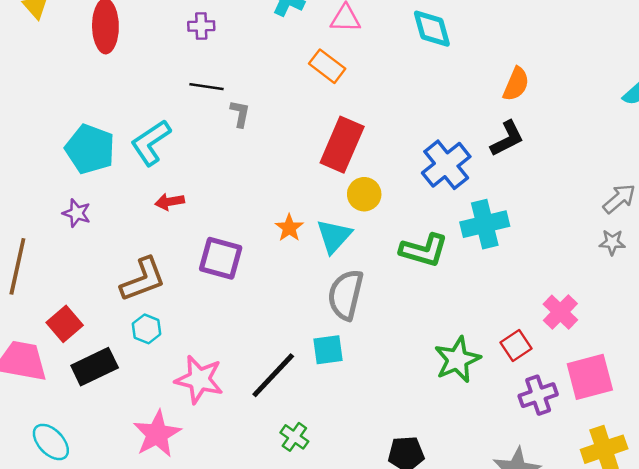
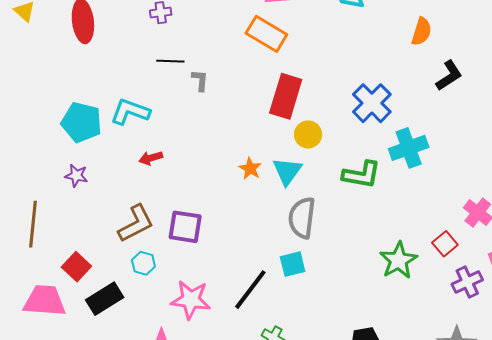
orange rectangle: (327, 66) -> (266, 34), size x1.4
black L-shape: (507, 139) -> (449, 76), moved
cyan L-shape: (151, 143) -> (130, 112), turned 60
purple square: (221, 258) -> (185, 227), moved

